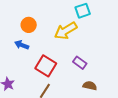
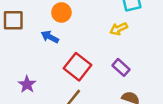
yellow arrow: (66, 31) -> (119, 29), moved, size x0.6

